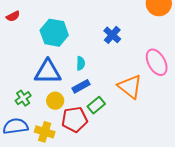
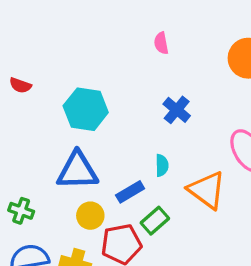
red semicircle: (13, 16) -> (20, 85), turned 48
cyan semicircle: (81, 63) -> (162, 165), moved
green cross: (23, 98) -> (21, 211), moved, turned -35

